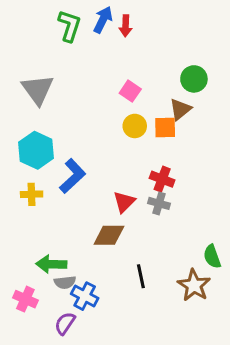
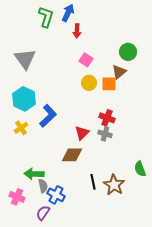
red arrow: (126, 26) -> (77, 31), moved
yellow cross: (32, 194) -> (21, 128), turned -32
gray semicircle: (65, 282) -> (43, 186), turned -96
brown star: (194, 285) -> (114, 185), moved

